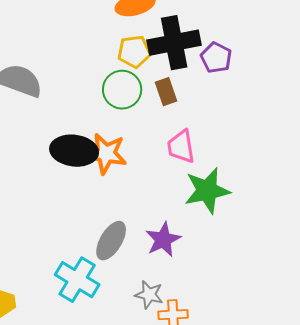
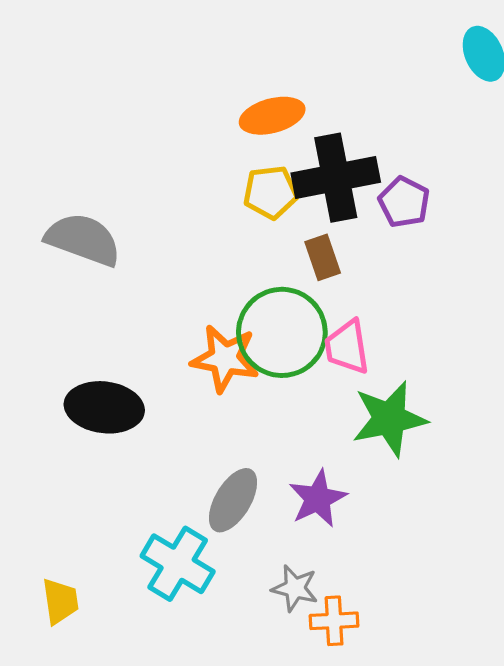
green circle: (122, 90) -> (282, 332), moved, size x1.4
black ellipse: (74, 151) -> (104, 407), moved

